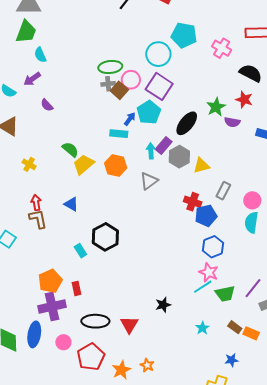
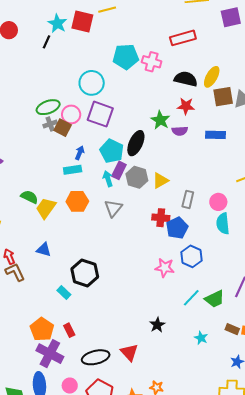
cyan pentagon: (184, 35) -> (126, 57), moved
cyan pentagon: (149, 112) -> (112, 151), moved
pink star: (209, 272) -> (165, 268), moved
purple cross: (52, 306) -> (50, 354), turned -36

